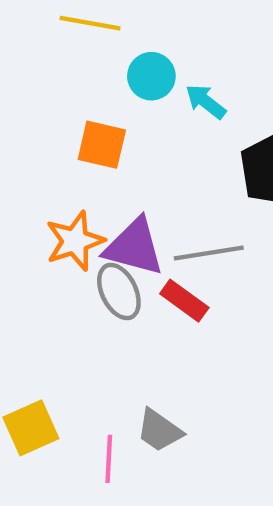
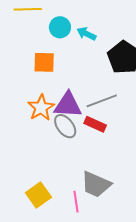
gray trapezoid: (159, 430) -> (96, 184), size x1.4

